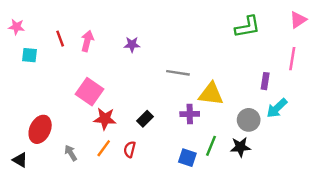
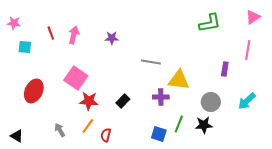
cyan arrow: (277, 108) -> (247, 101), moved
red ellipse: (40, 129) -> (34, 91), moved
red semicircle: (130, 149) -> (106, 135), moved

